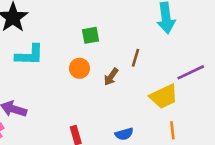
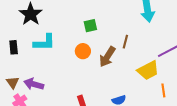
brown arrow: (111, 77) -> (107, 57), size x1.5
orange line: (172, 130) -> (163, 90), moved

